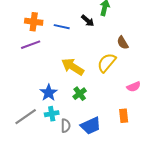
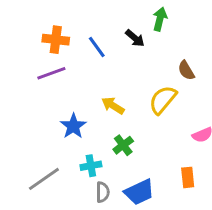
blue line: (62, 27) -> (97, 47), turned 42
yellow arrow: (73, 67) -> (113, 106), size x0.7
blue star: (49, 93) -> (73, 126), moved
cyan cross: (52, 114) -> (91, 166), moved

